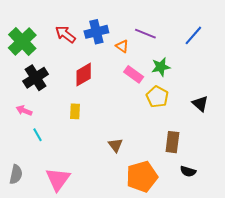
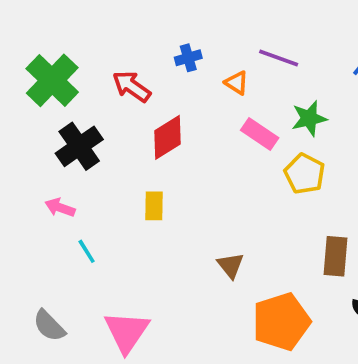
blue cross: (96, 32) -> (188, 58), size x0.6
red arrow: (65, 34) -> (132, 86), moved
gray semicircle: (16, 174) -> (49, 326), turned 126

